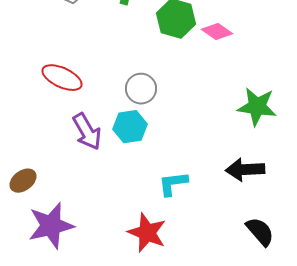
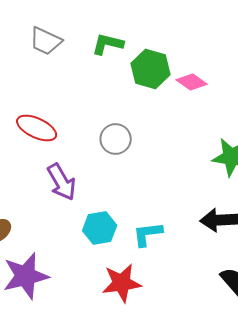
cyan hexagon: (130, 127) -> (100, 228), moved
red star: (147, 233) -> (122, 283), turned -30

